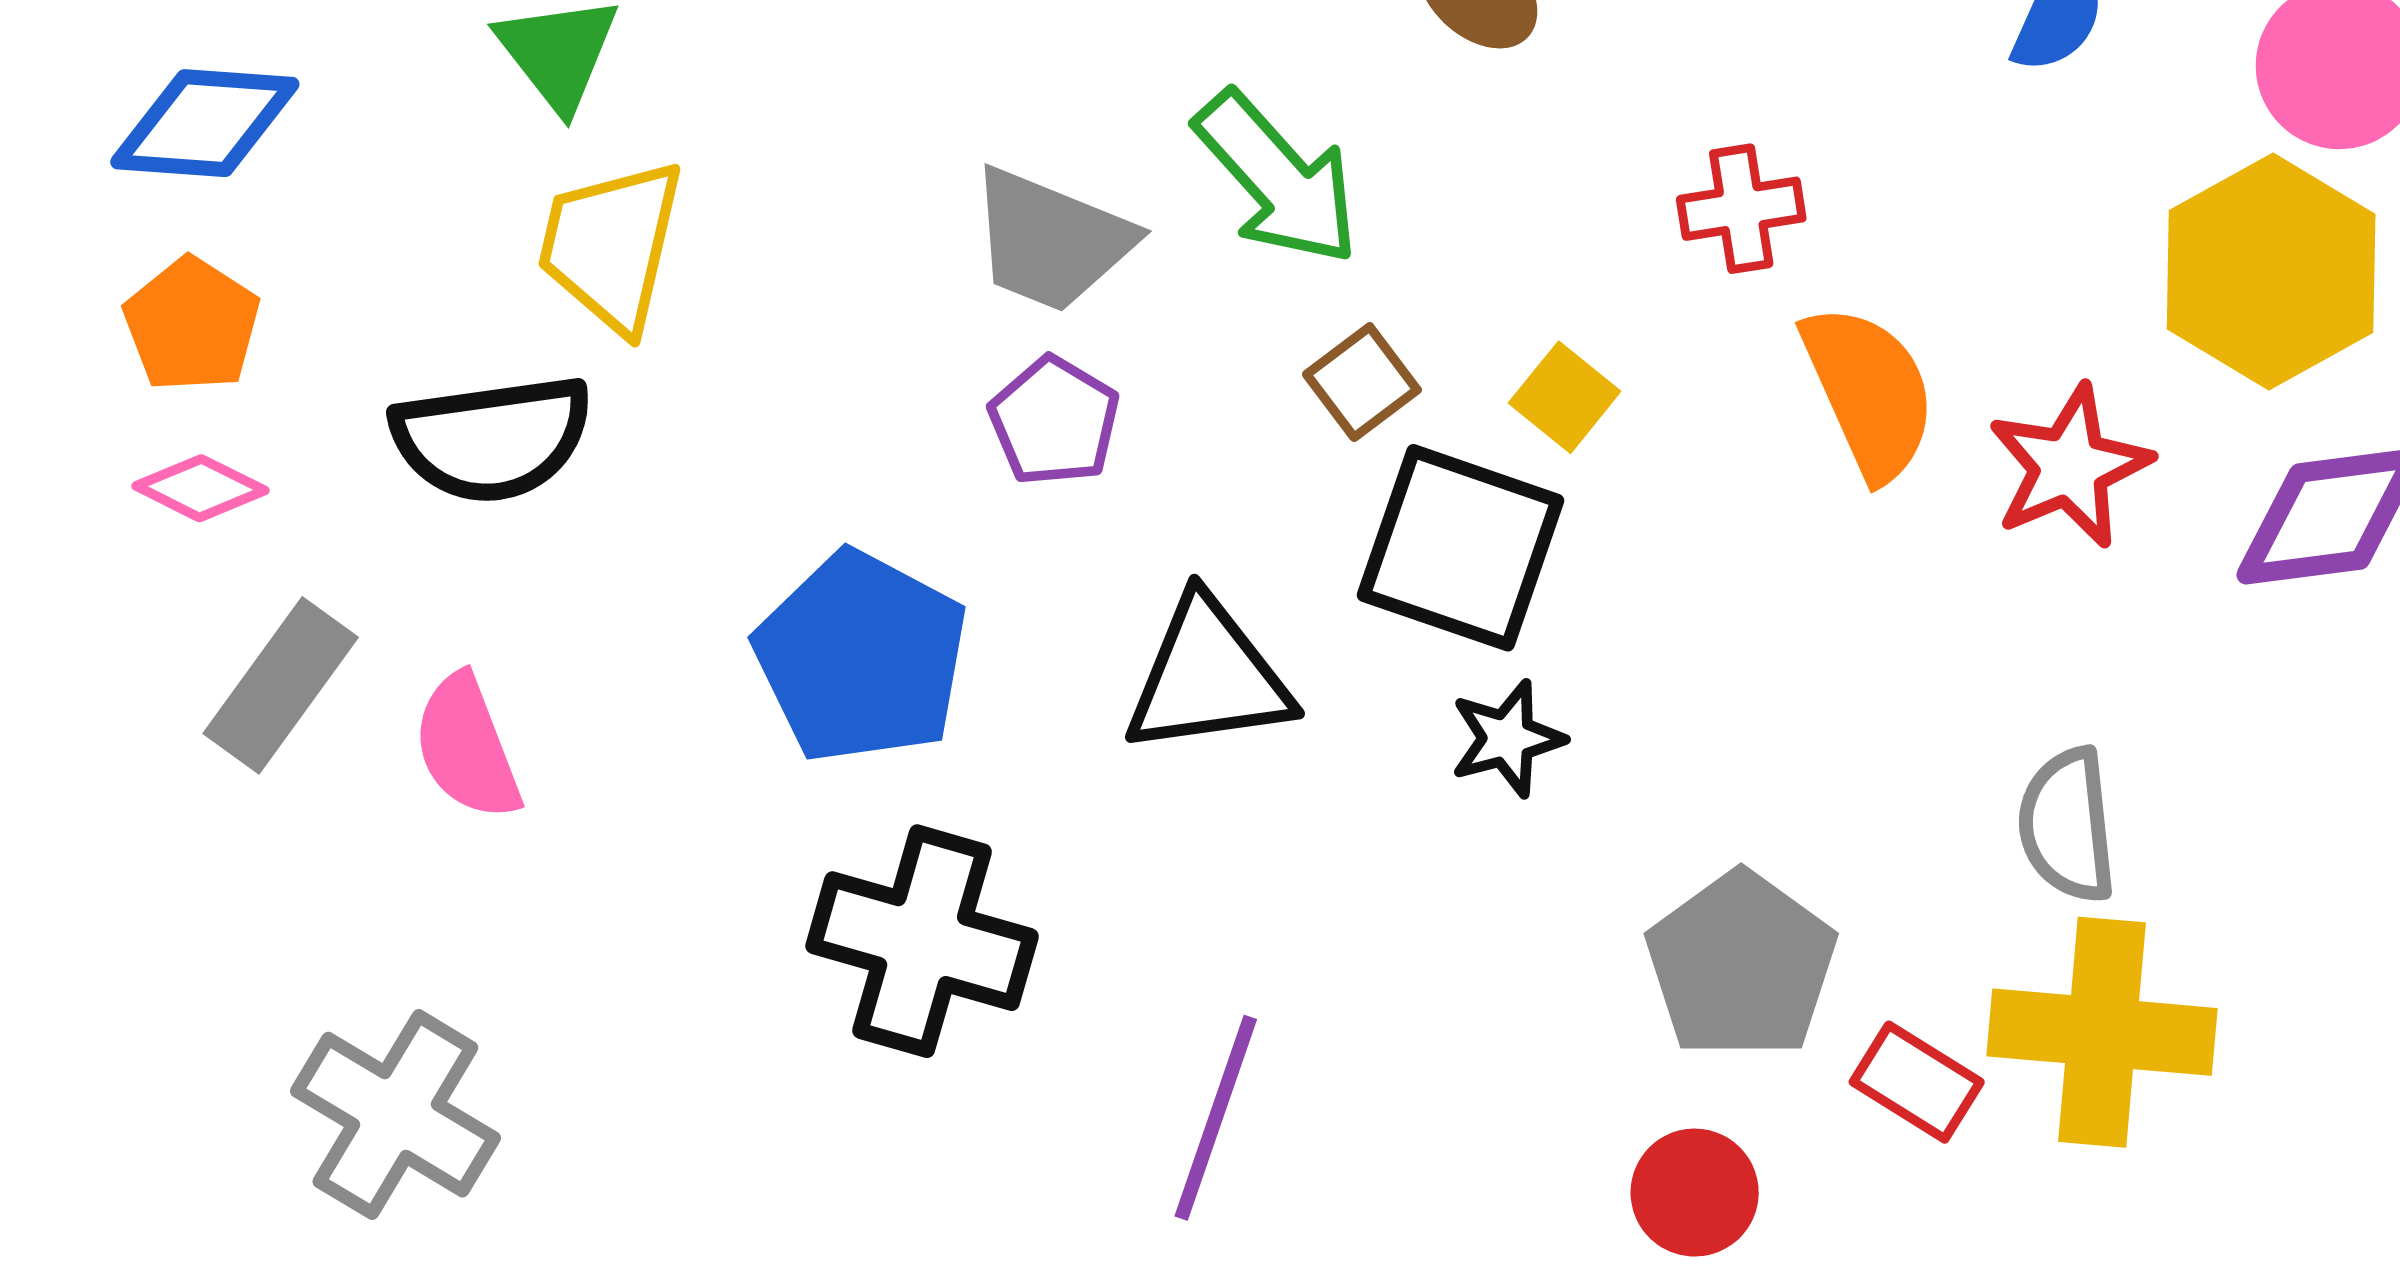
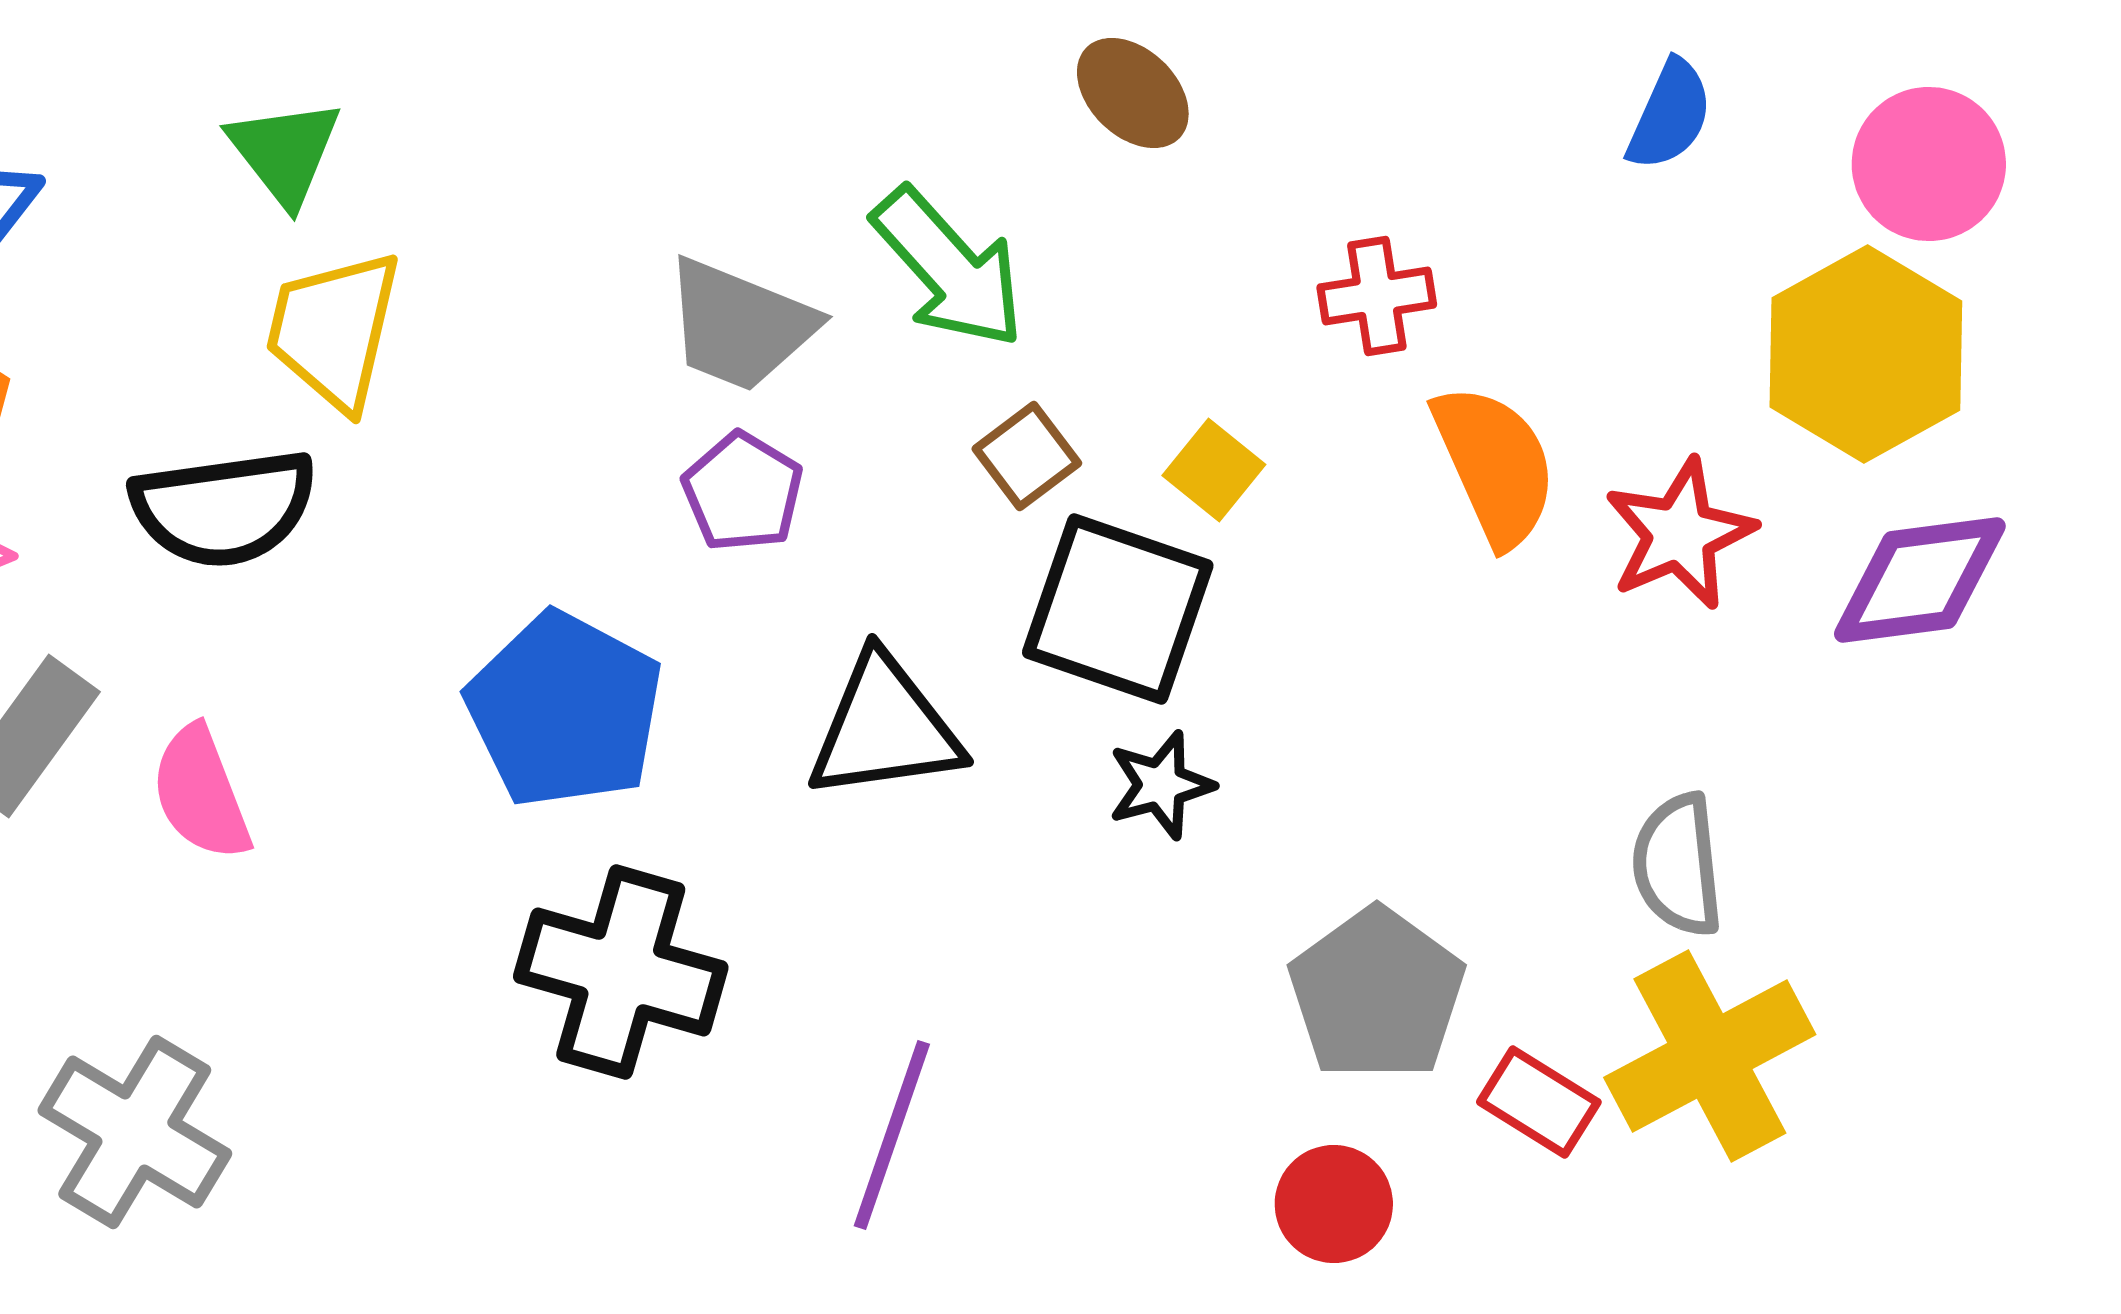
yellow cross: (2102, 1032) -> (1710, 1056), turned -33

